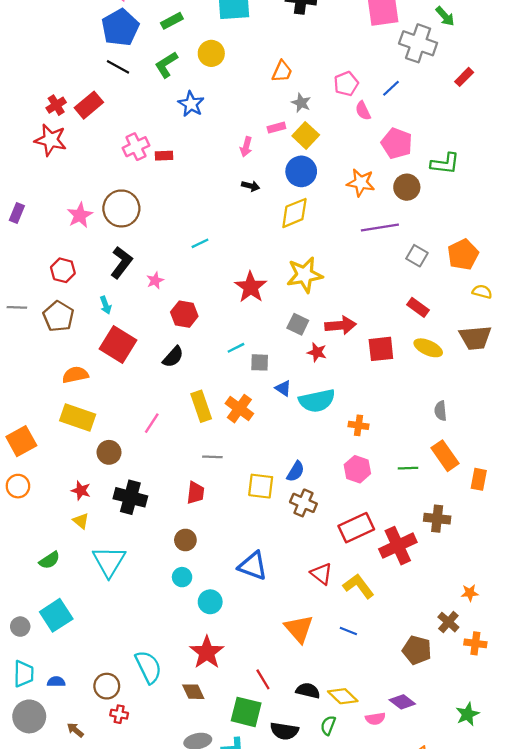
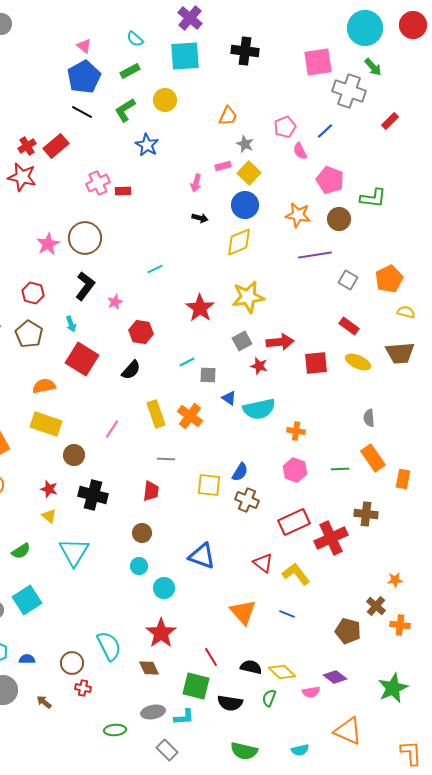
gray square: (298, 324) -> (242, 341), turned 36
green star: (467, 714) -> (393, 688), size x1.4

